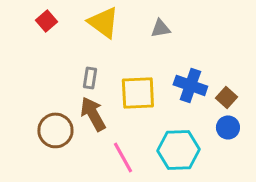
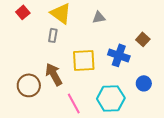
gray rectangle: (90, 78) -> (53, 35), moved
brown square: (226, 97) -> (143, 39), moved

